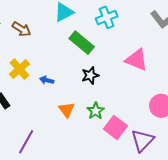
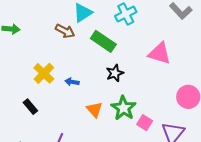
brown arrow: (21, 29) -> (65, 31), moved
green star: (96, 111) -> (123, 108), size x1.4
pink square: (115, 127) -> (145, 123), size x0.7

